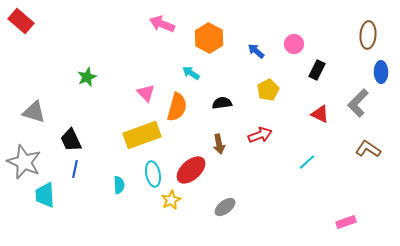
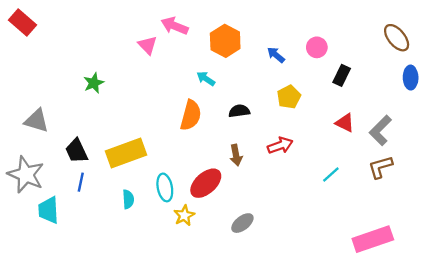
brown ellipse: (368, 35) -> (397, 38), turned -44
pink triangle: (146, 93) -> (148, 45), moved
gray L-shape: (358, 103) -> (380, 130), moved
yellow rectangle: (142, 135) -> (126, 153), moved
brown L-shape: (368, 149) -> (380, 167), moved, turned -50
pink rectangle: (346, 222) -> (373, 239), size x1.8

